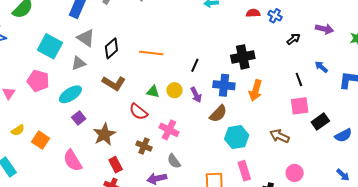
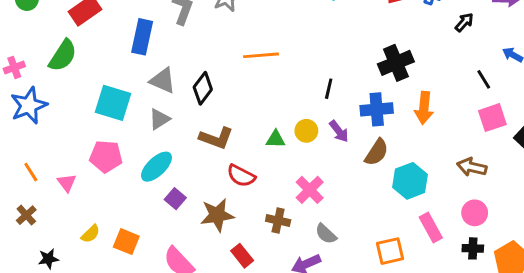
orange line: (151, 53) -> (261, 55), moved
red semicircle: (138, 112) -> (241, 176), moved
pink cross: (169, 130) -> (310, 190), turned 30
brown star: (104, 134) -> (217, 215), turned 30
pink circle: (295, 173) -> (475, 213), moved

